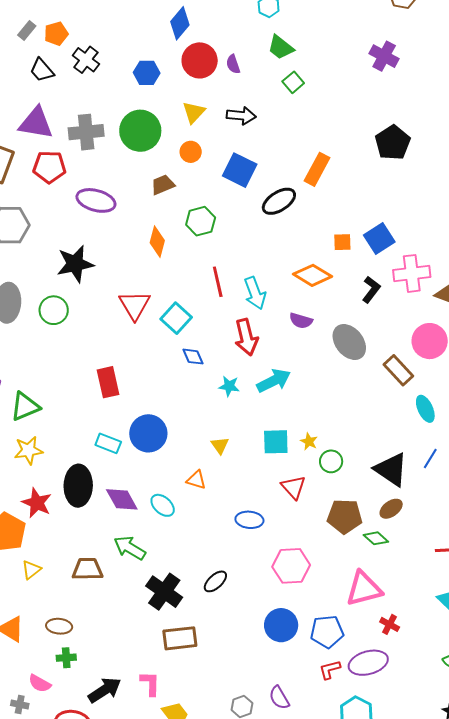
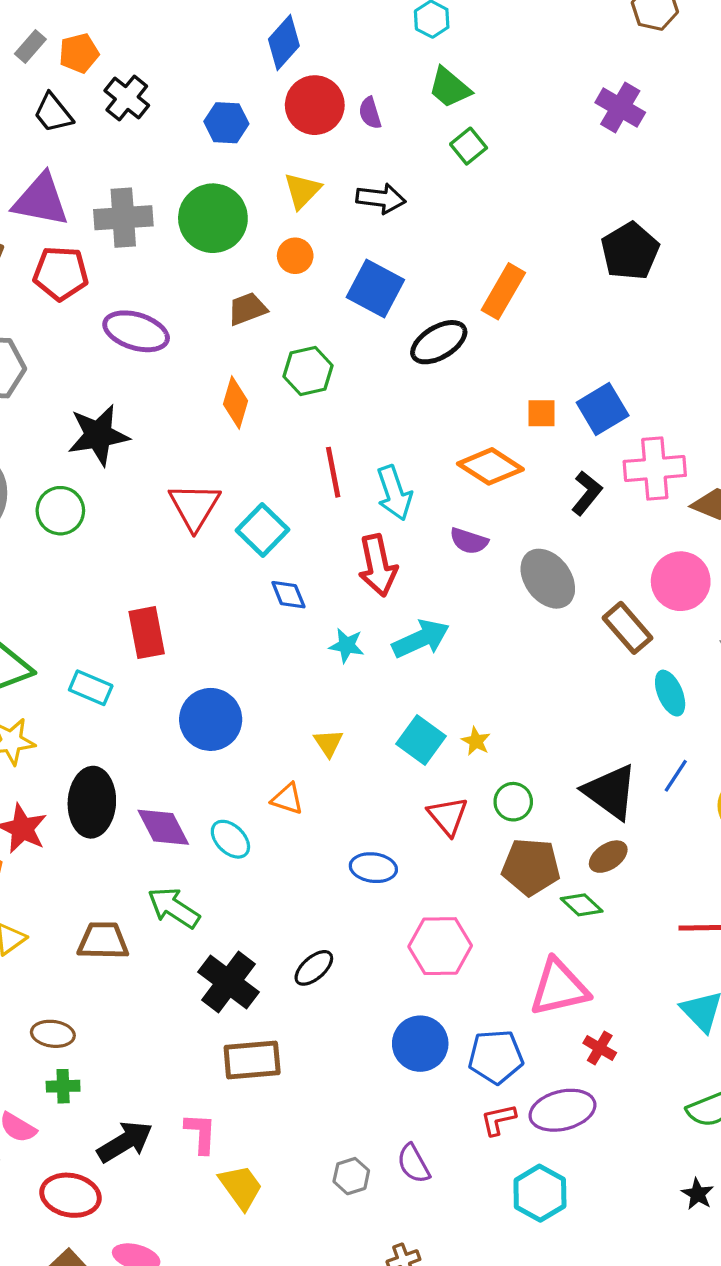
cyan square: (276, 442) -> (421, 740), turned 36
cyan rectangle: (108, 443) -> (91, 688), moved
green circle: (331, 461) -> (513, 802), moved

